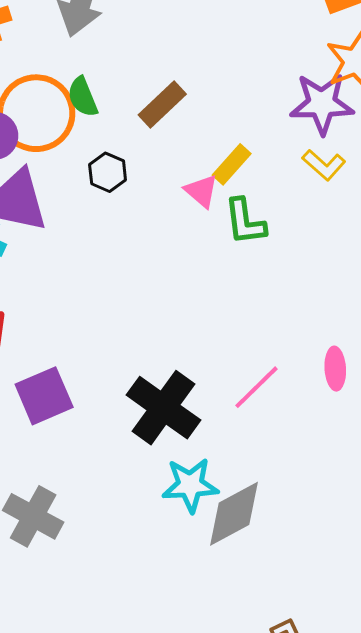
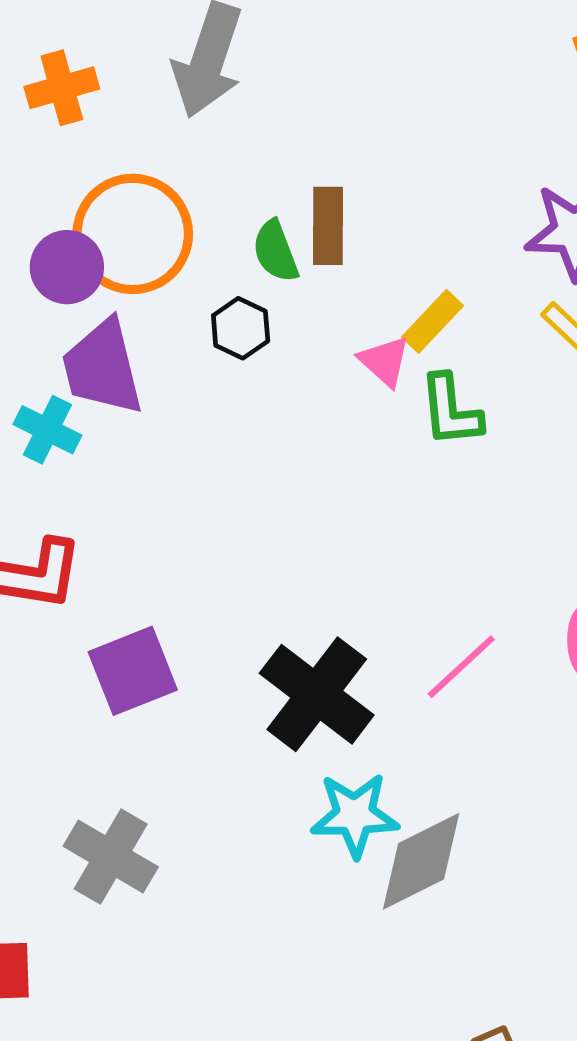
green semicircle: (83, 97) -> (275, 251), moved
brown rectangle: (162, 104) -> (328, 226), turned -48

